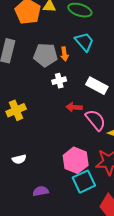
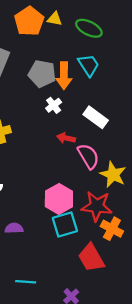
orange arrow: (64, 54) -> (64, 76), size x1.6
white cross: (59, 81) -> (54, 105), turned -32

